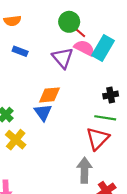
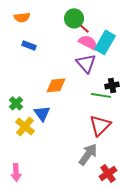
purple triangle: (63, 58) -> (86, 63), moved
blue triangle: (43, 112) -> (42, 113), moved
green line: (105, 118) -> (101, 95), moved
gray arrow: (84, 170) -> (88, 154), turned 35

